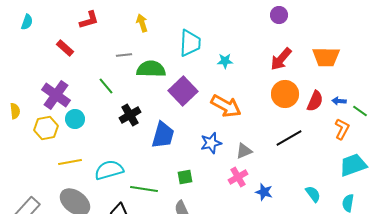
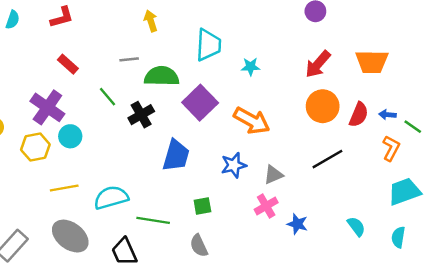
red L-shape: (89, 20) -> (62, 17), moved
red rectangle: (65, 48) -> (68, 64), moved
black cross: (130, 115) -> (141, 115), moved

